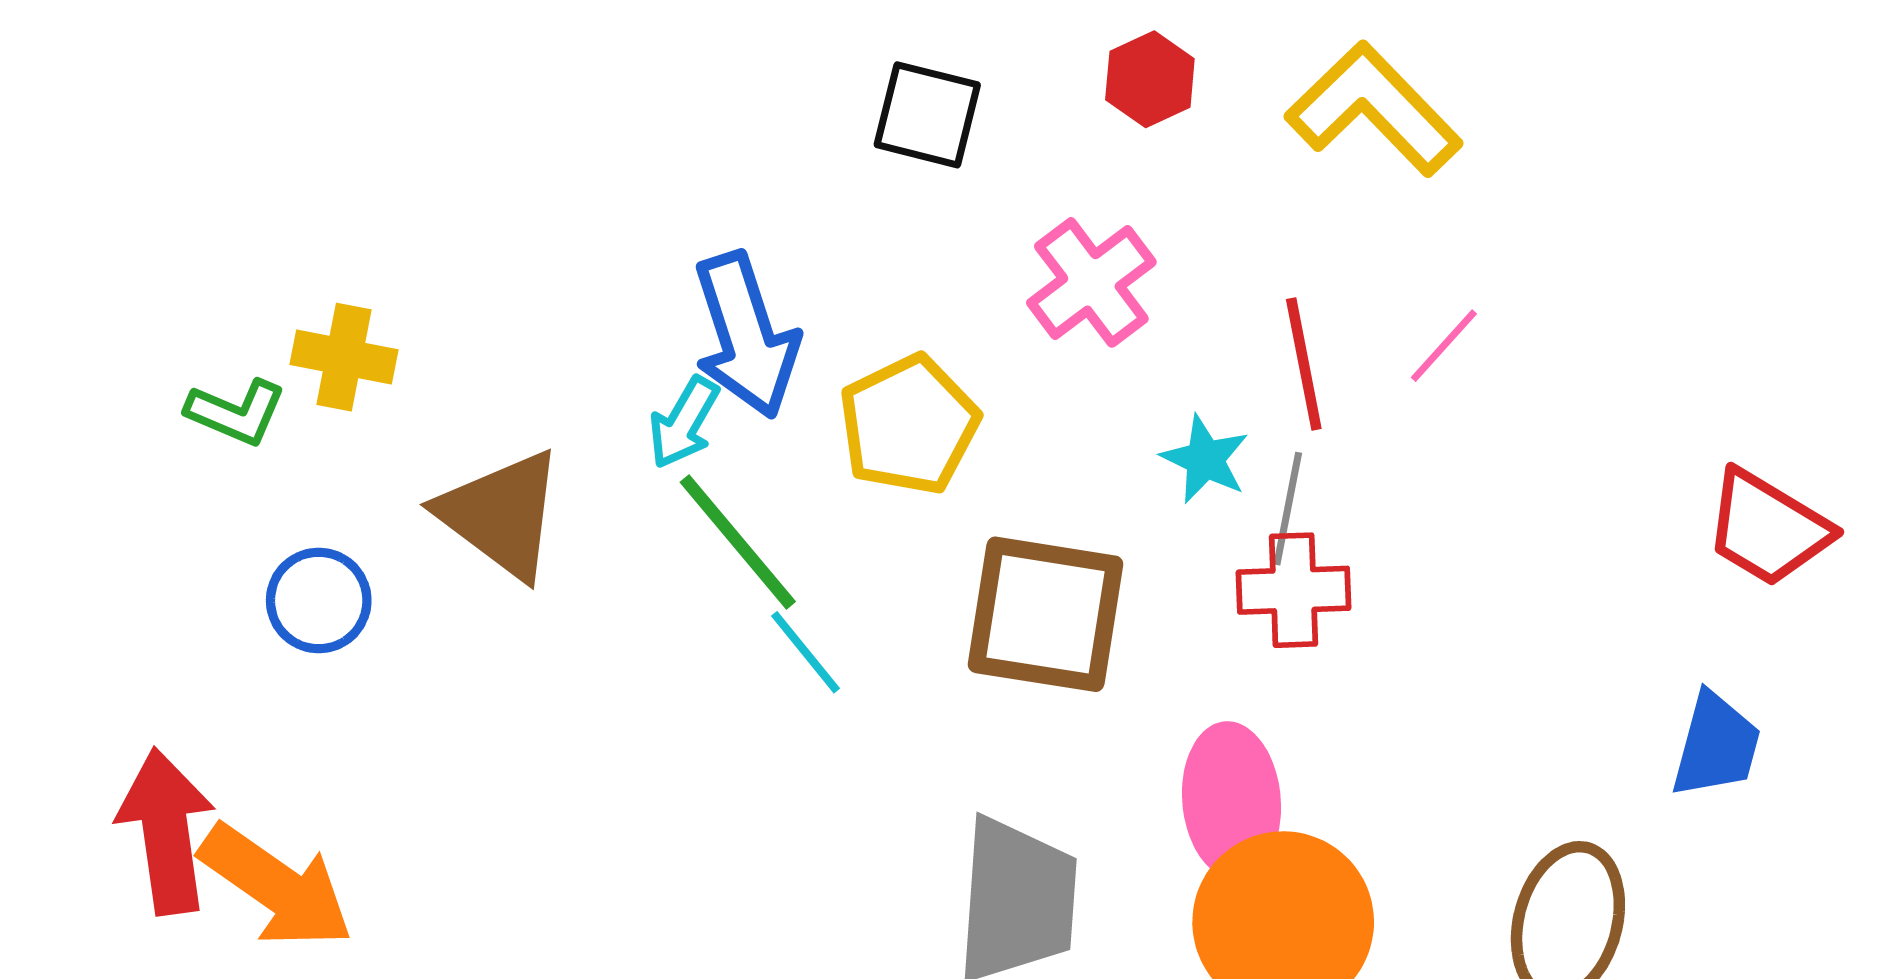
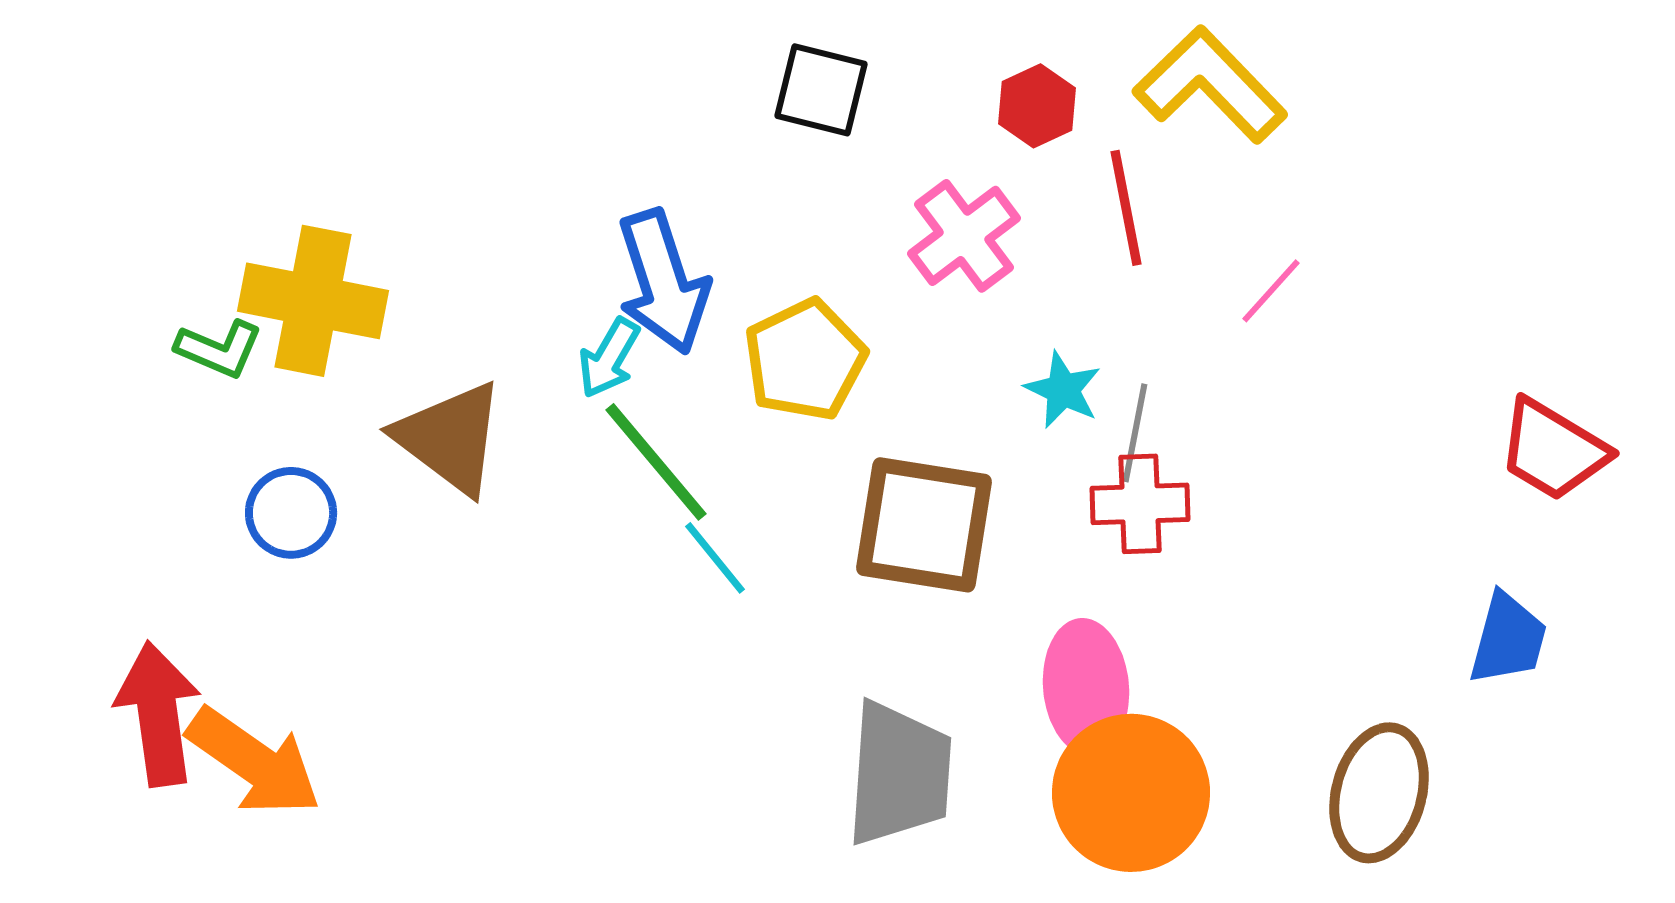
red hexagon: (1150, 79) -> (1037, 106), moved
yellow cross: (344, 357) -> (313, 301), size x1.6
red line: (1304, 364) -> (1126, 208), moved

